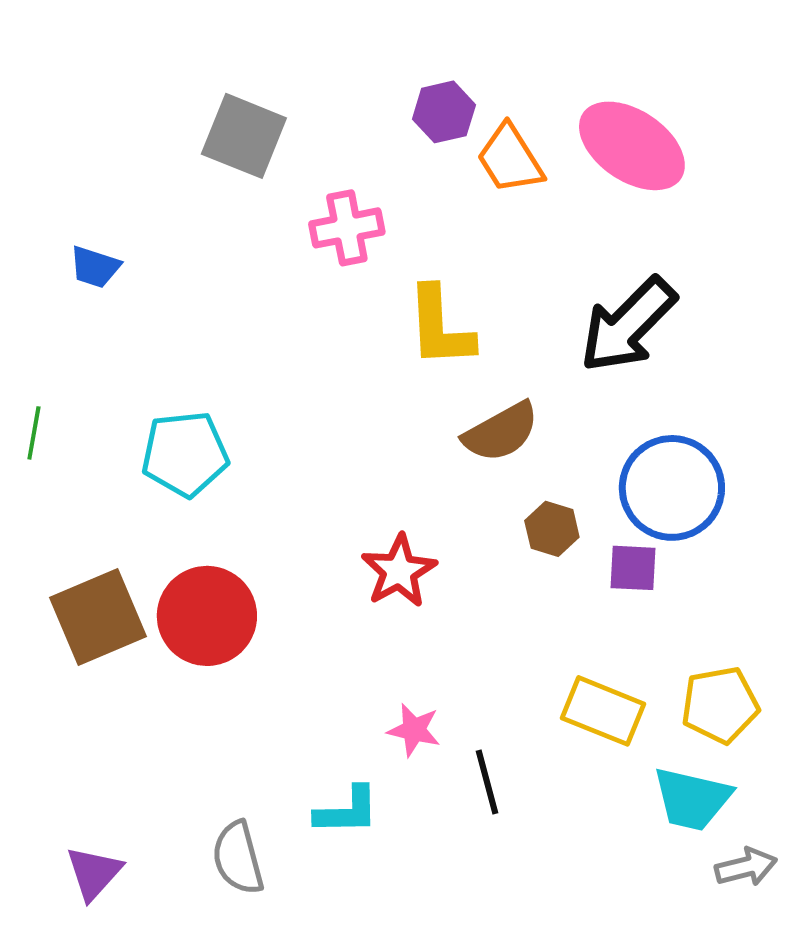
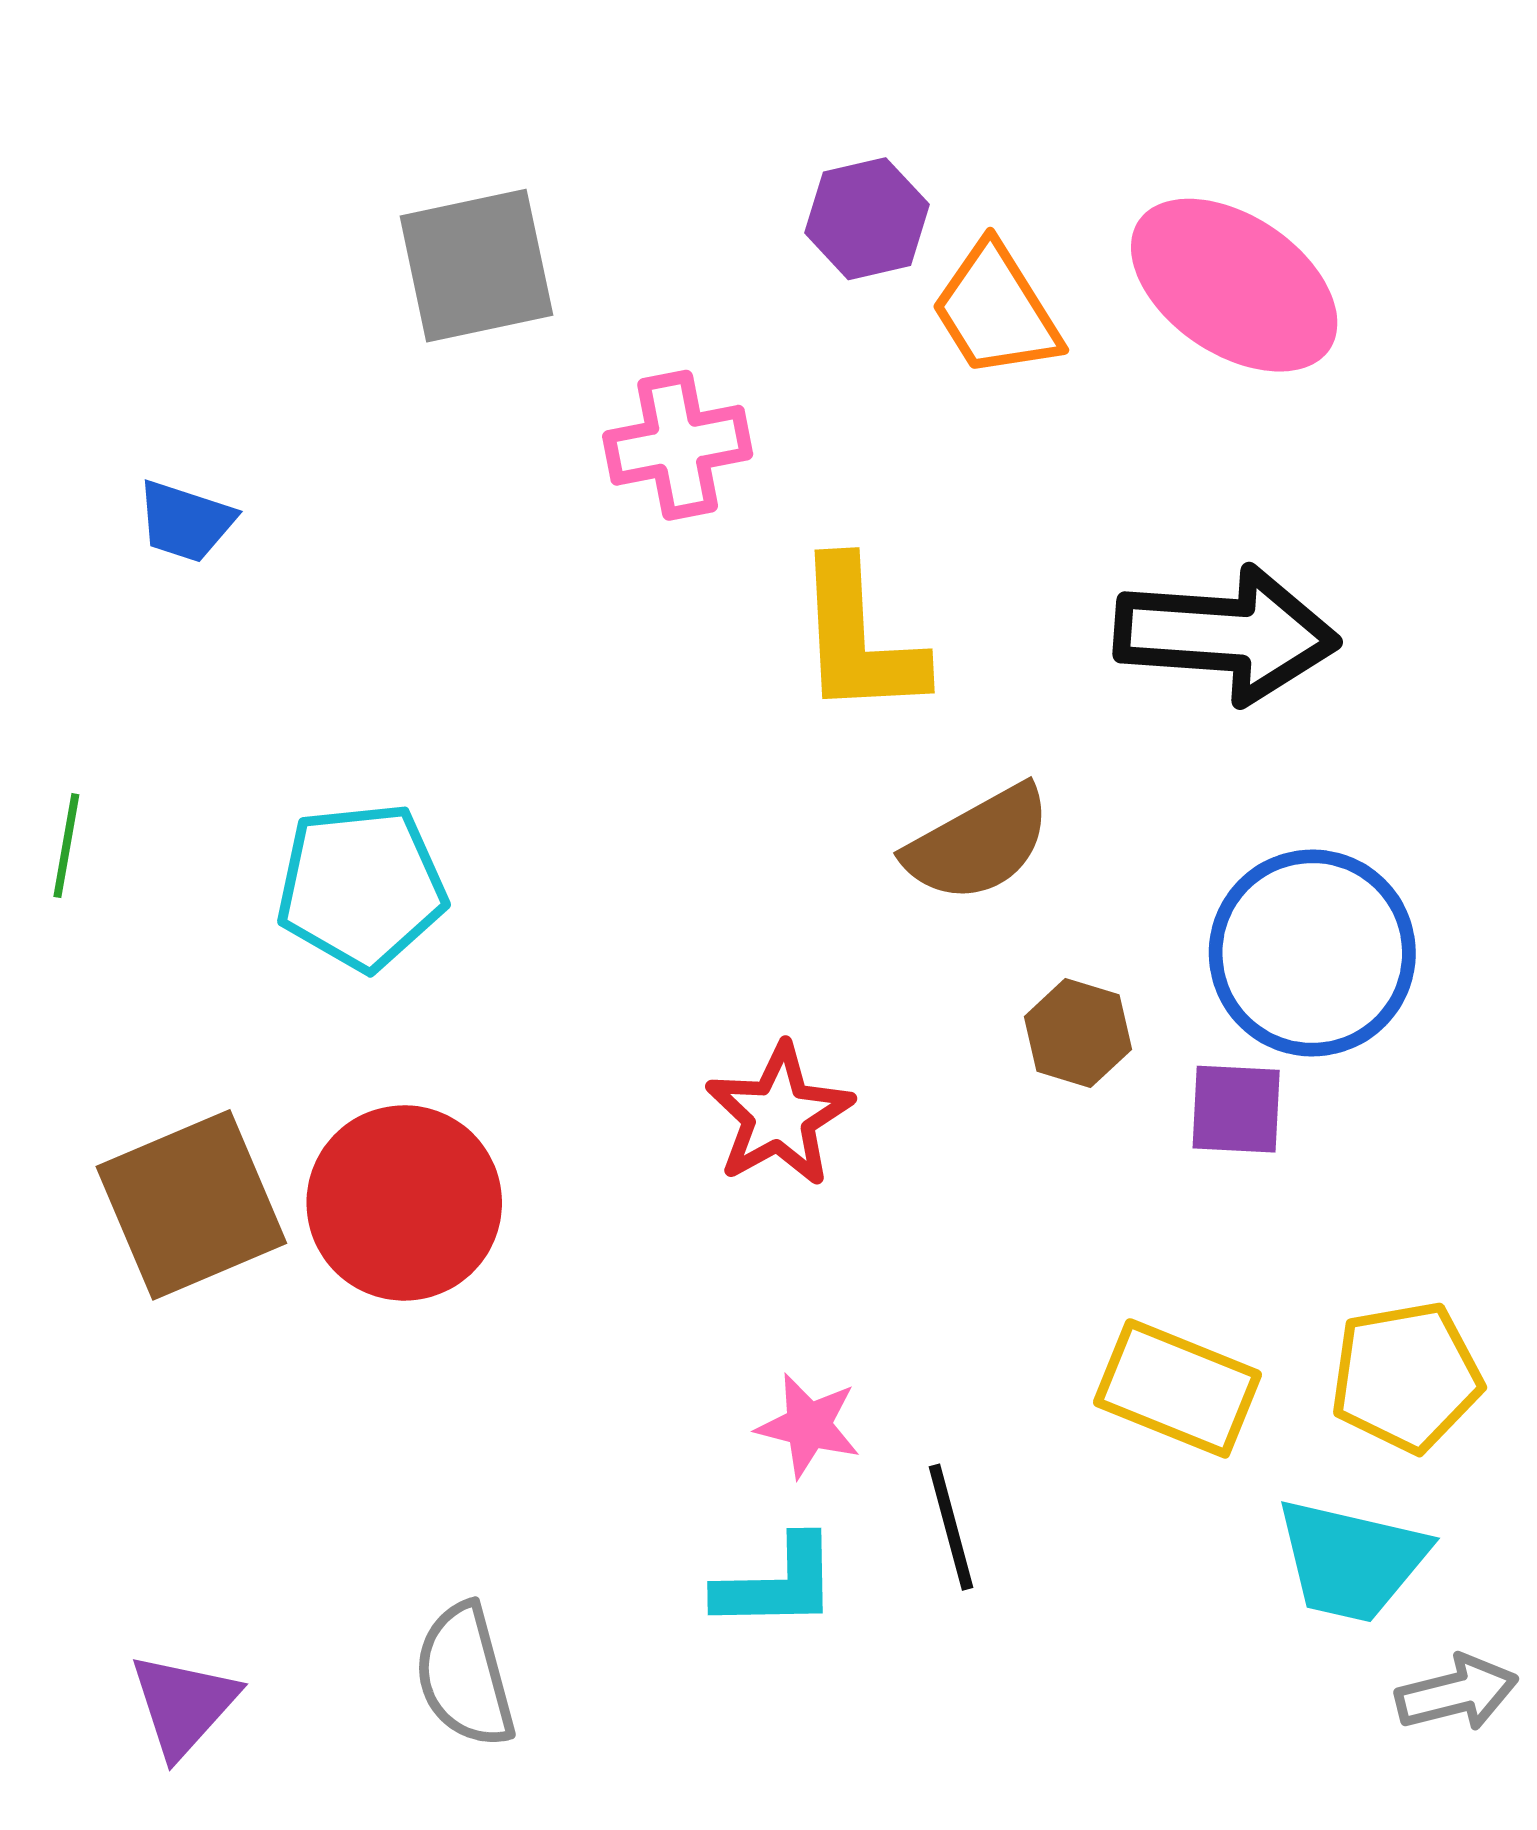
gray square: (244, 136) -> (476, 266), turned -34
black arrow: (628, 325) -> (1226, 635), turned -131
cyan L-shape: (347, 811) -> (777, 1584), moved

